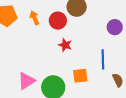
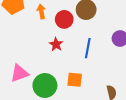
red star: (65, 45) -> (56, 44), moved
blue line: (103, 59) -> (88, 48), moved

